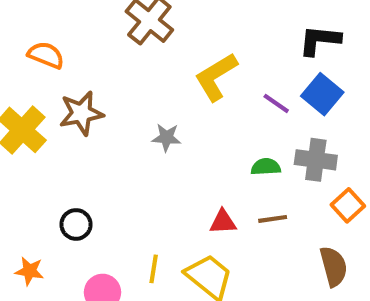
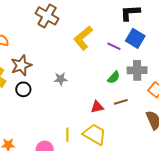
gray star: (166, 137) -> (61, 79), moved
green semicircle: (266, 167) -> (114, 77), turned 144
black circle: (76, 224) -> (23, 89), moved

